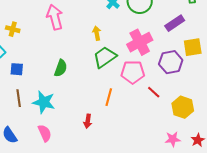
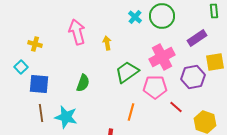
yellow arrow: (97, 33) -> (107, 43), moved
blue square: (17, 69) -> (39, 84), size x1.5

